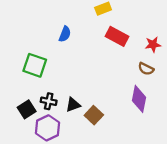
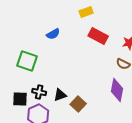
blue semicircle: (65, 34) -> (53, 34), turned 40
black square: (27, 109) -> (20, 99), turned 35

